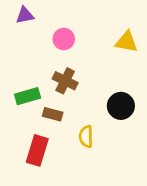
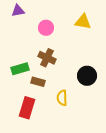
yellow triangle: (126, 42) -> (83, 22), moved

